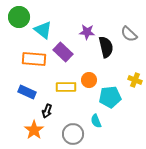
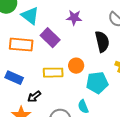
black semicircle: (106, 47) -> (102, 42), moved
black arrow: (47, 111) -> (34, 97), turned 32

